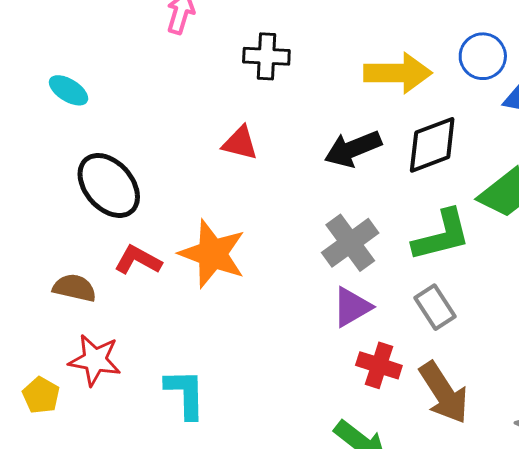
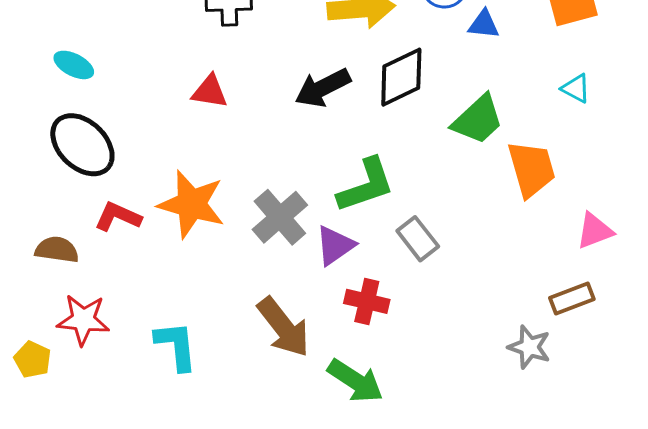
cyan ellipse: (69, 90) -> (74, 65), moved
green L-shape: (442, 235) -> (366, 185), moved
gray cross: (350, 243) -> (280, 217), moved
brown arrow: (444, 393) -> (284, 327), moved

